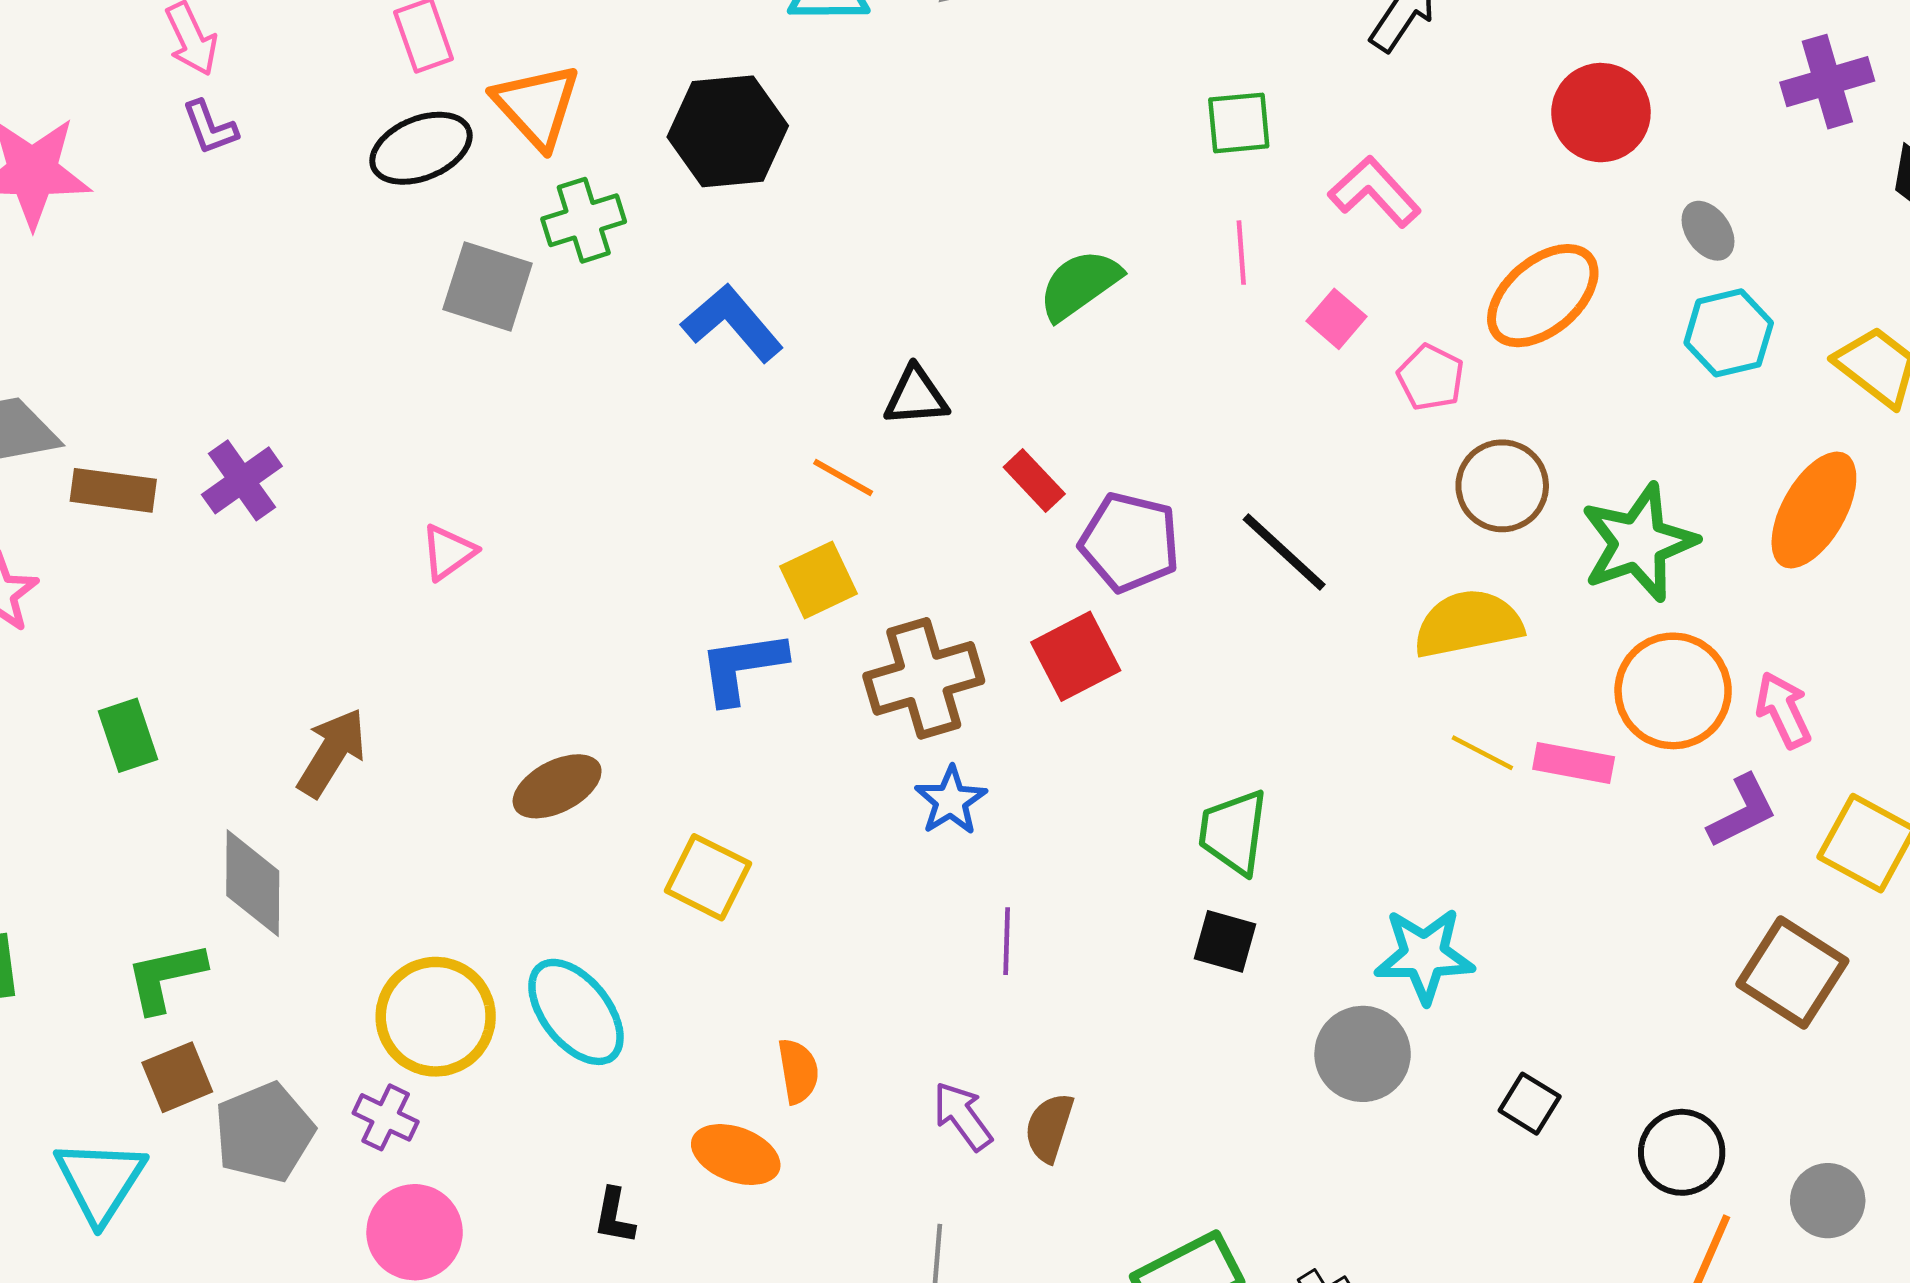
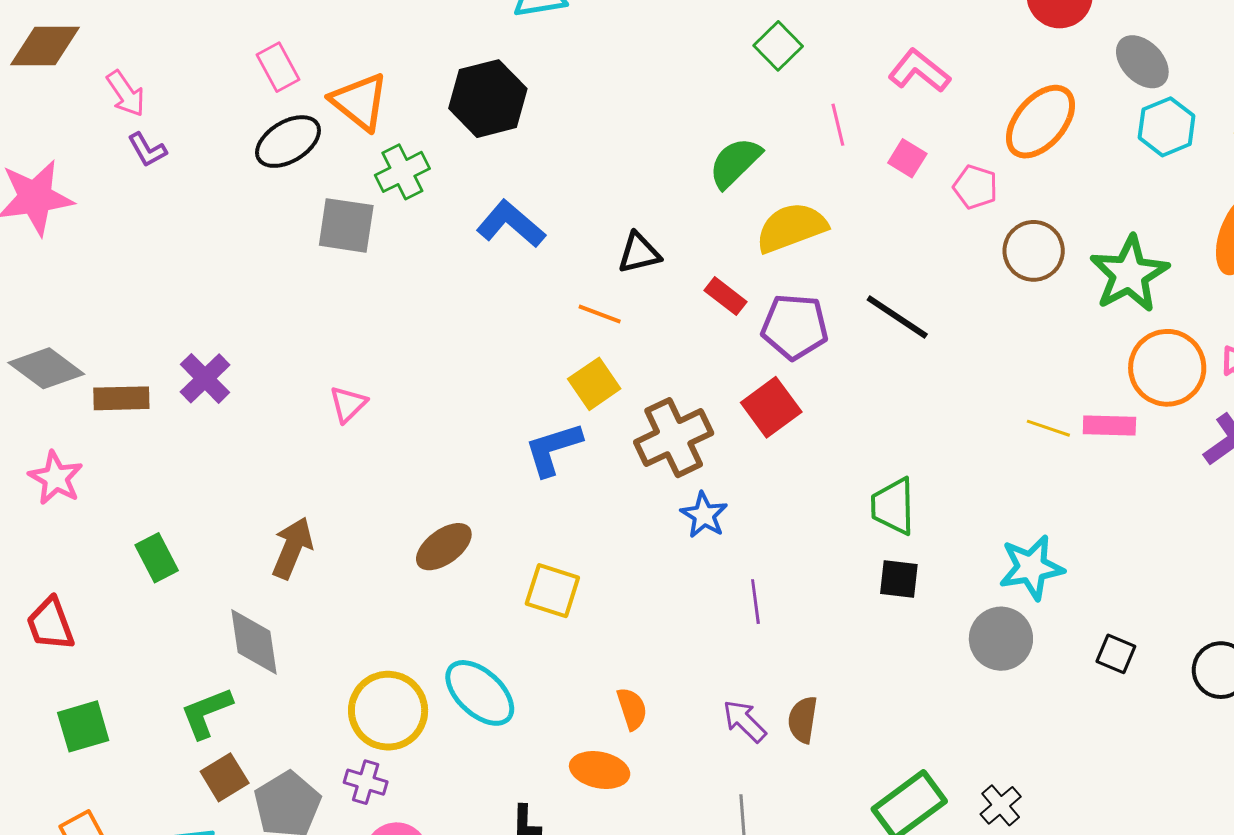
green square: (1239, 123) -> (778, 46), moved, turned -30
gray ellipse: (1708, 231) -> (1142, 62), size x1.4
yellow semicircle: (1468, 624) -> (791, 228), moved

